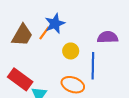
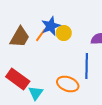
yellow circle: (71, 51) -> (64, 33), moved

